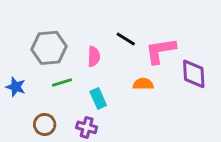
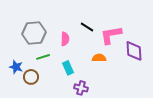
blue star: (16, 87) -> (16, 67), moved
brown circle: (45, 125) -> (31, 77), moved
purple cross: (87, 127) -> (81, 88), moved

